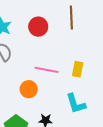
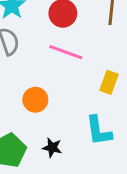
pink line: (46, 70) -> (66, 52), moved

